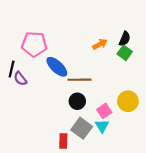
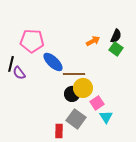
yellow circle: (128, 101) -> (83, 88), moved
cyan triangle: (102, 126) -> (106, 117), moved

